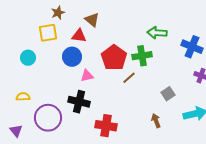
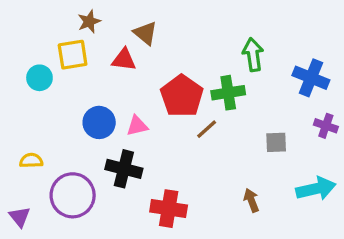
green arrow: (157, 33) -> (253, 55), turned 78
blue circle: (72, 57) -> (99, 122), moved
cyan circle: (28, 58) -> (39, 78), moved
gray square: (168, 94) -> (276, 142), moved, turned 32

